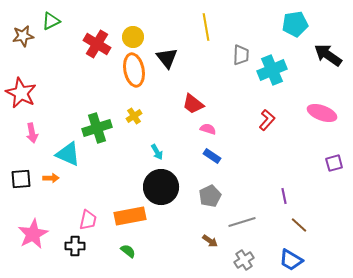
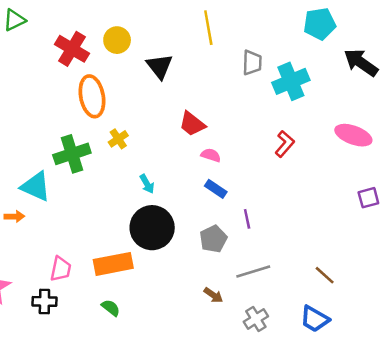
orange ellipse: (134, 70) -> (92, 96), moved
purple line: (284, 196) -> (247, 219), moved

